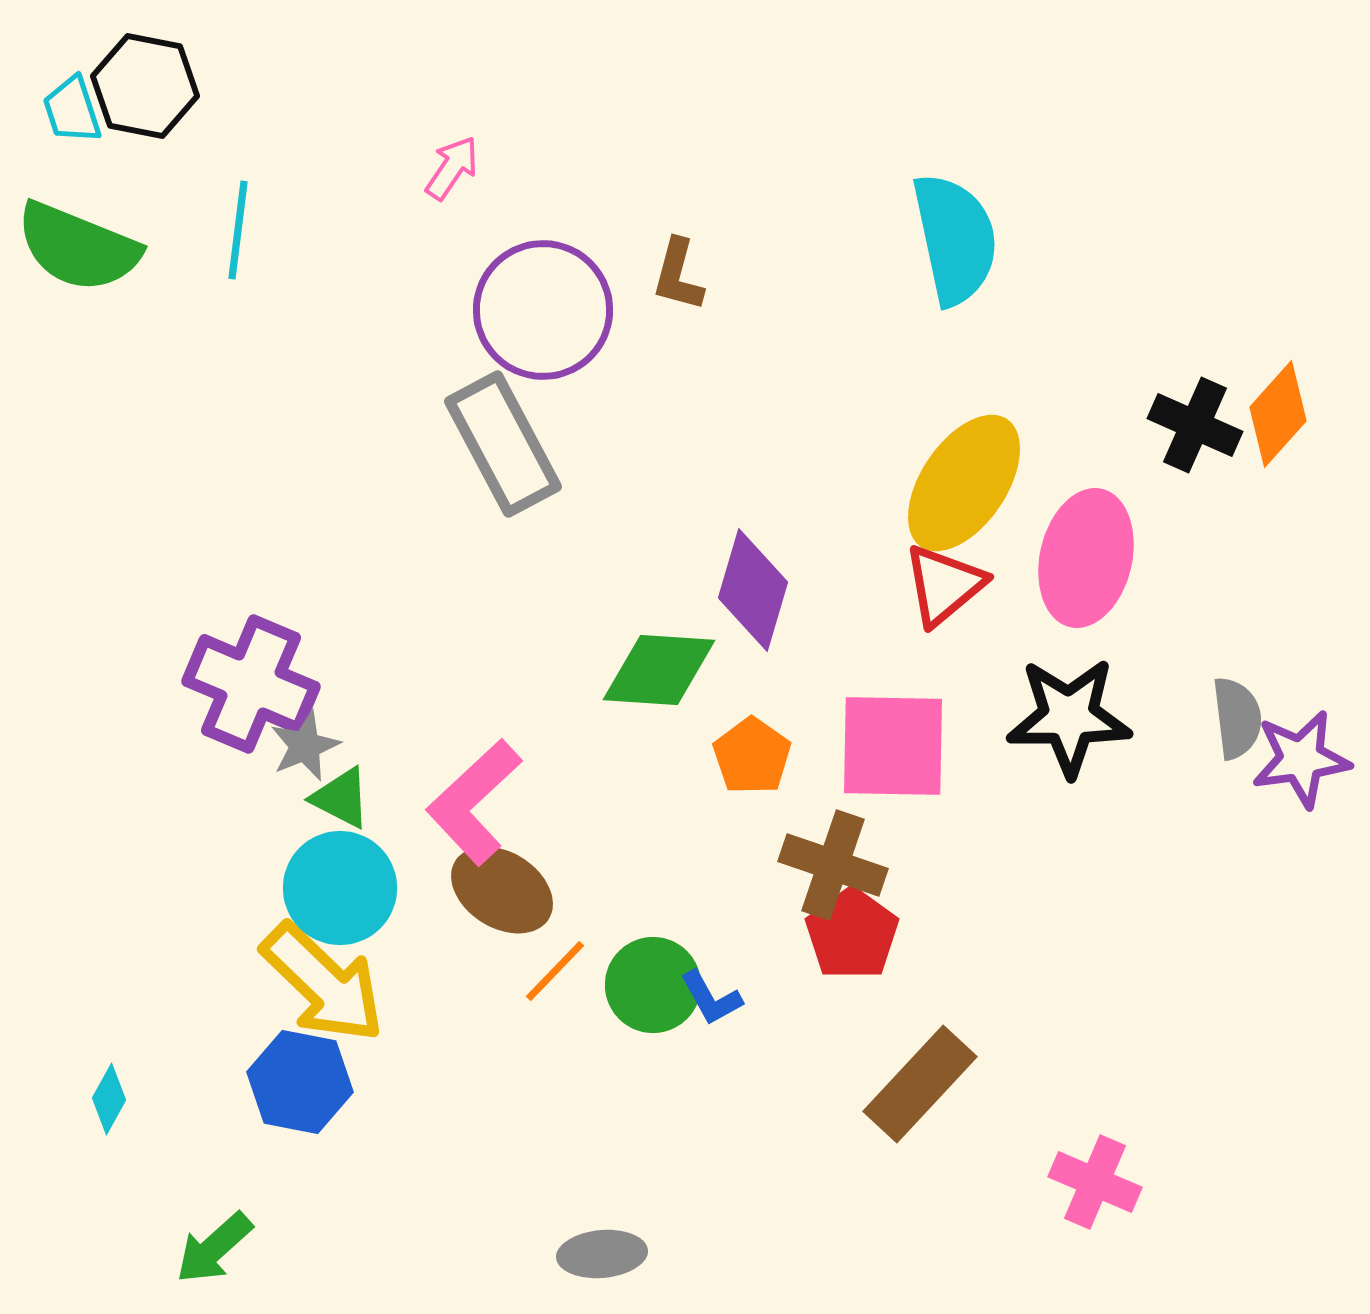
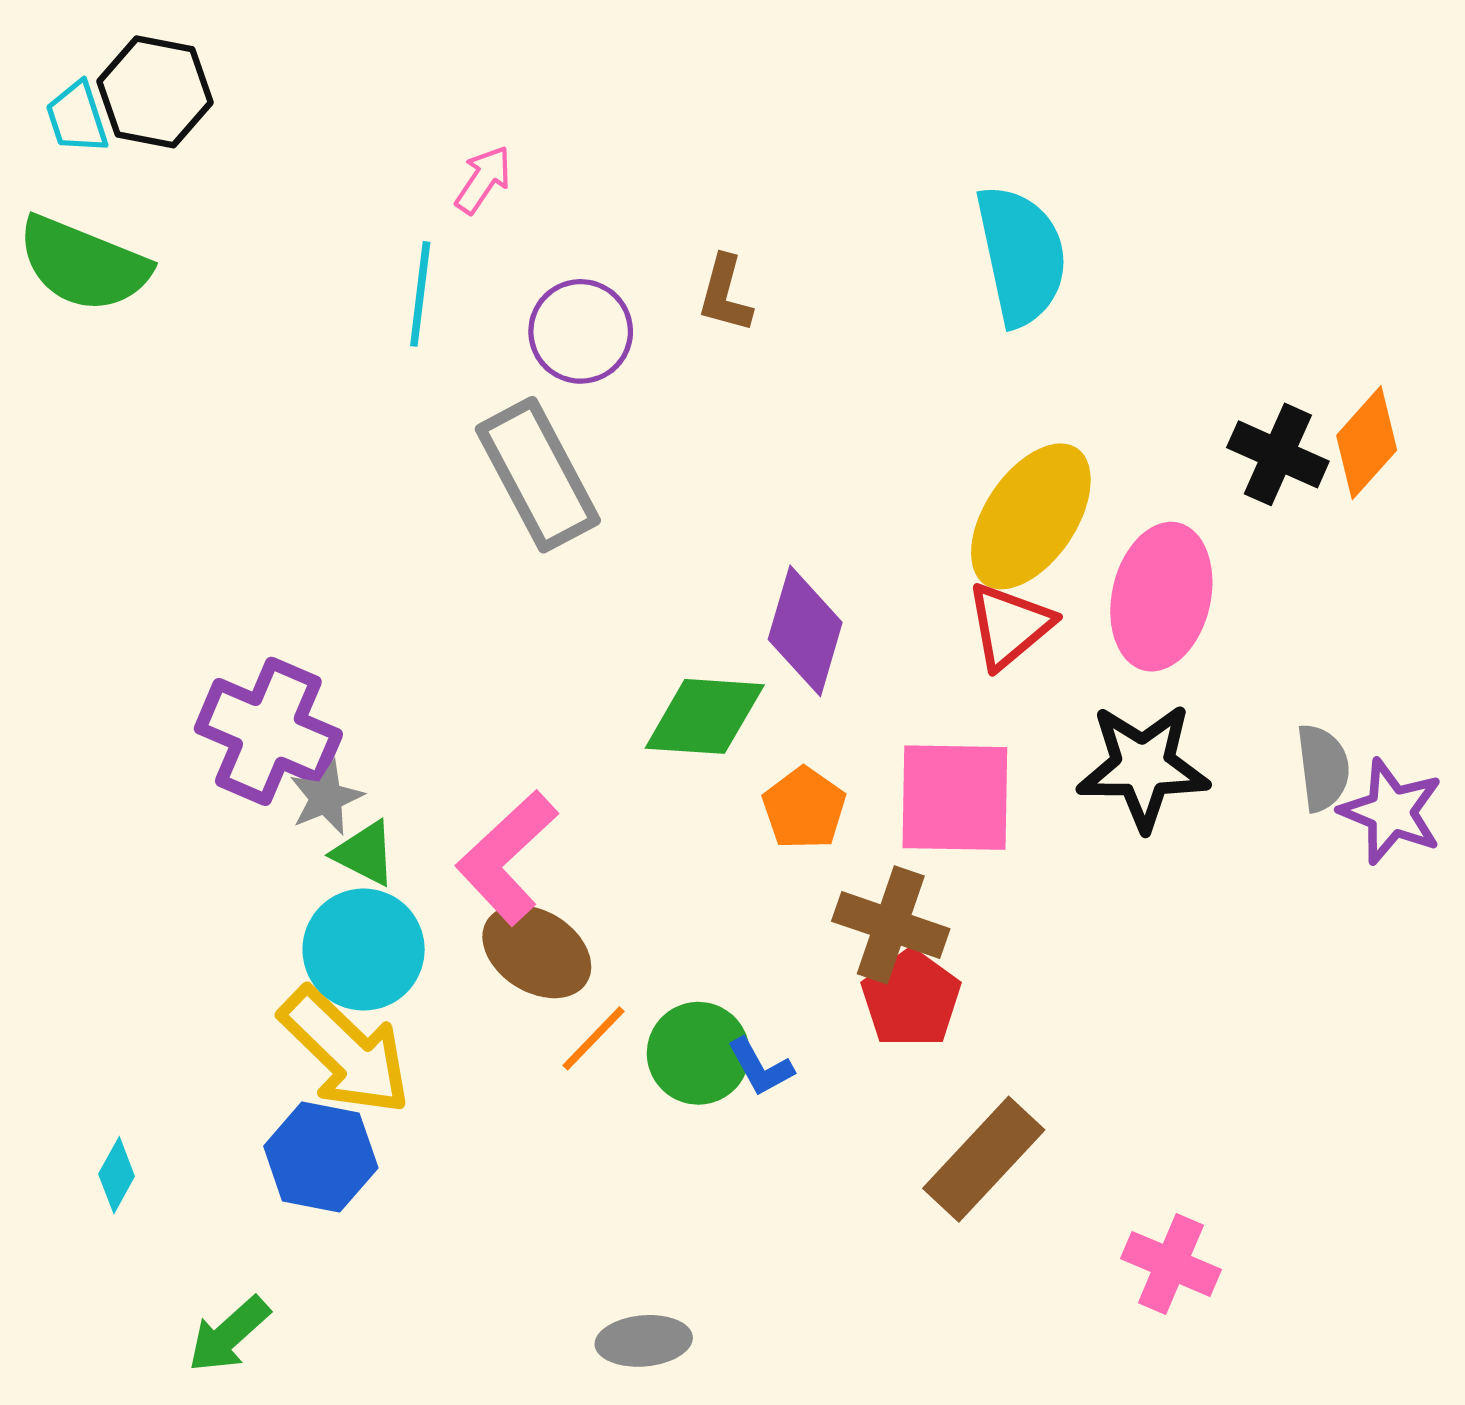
cyan line: (238, 230) -> (420, 294), moved
purple circle: (543, 310) -> (581, 331), size x0.7
purple star: (1301, 759) -> (1391, 812), turned 30

